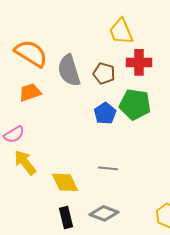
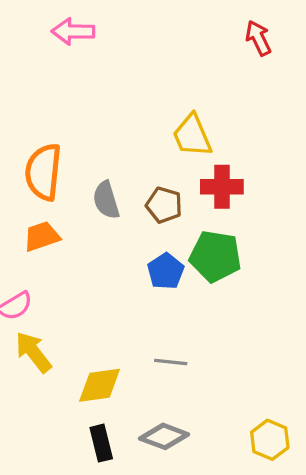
orange semicircle: (31, 53) -> (43, 172), turned -116
gray semicircle: (69, 70) -> (106, 200), size x0.7
yellow diamond: (65, 182) -> (100, 385), turned -72

